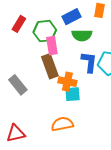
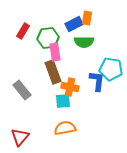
orange rectangle: (99, 10) -> (87, 18), moved
blue L-shape: (89, 62) -> (97, 81), moved
cyan square: (73, 94) -> (63, 101), moved
red triangle: (16, 133) -> (20, 137), turned -36

